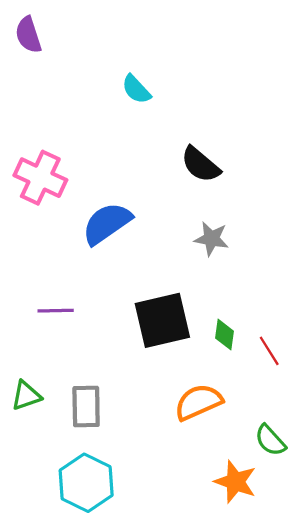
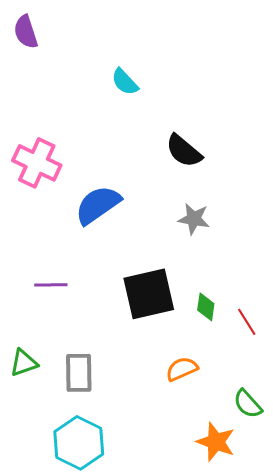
orange semicircle: (198, 402) -> (182, 369), size x0.7

